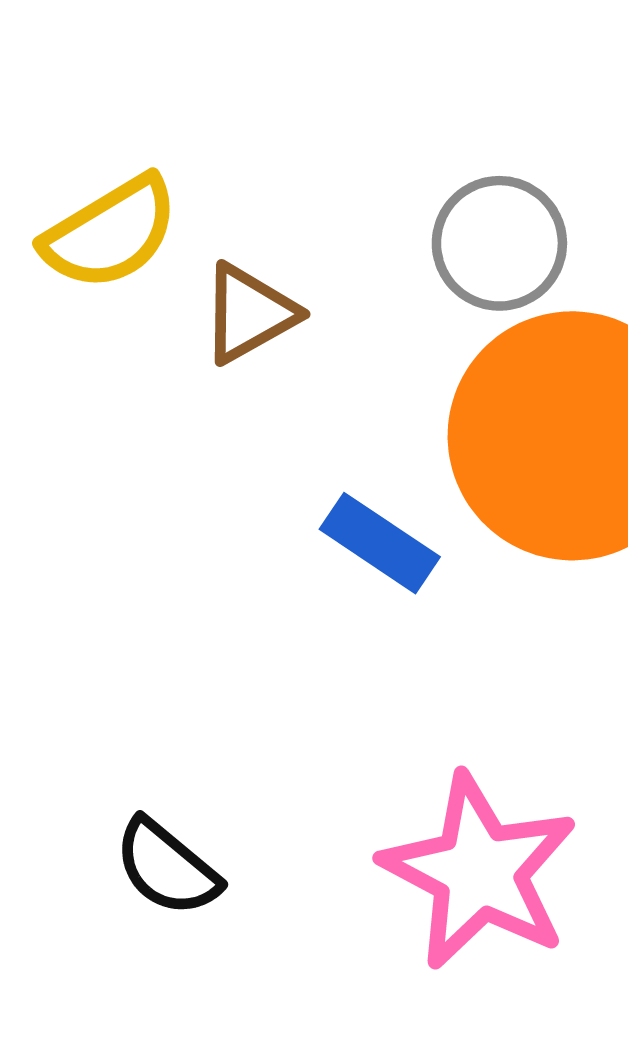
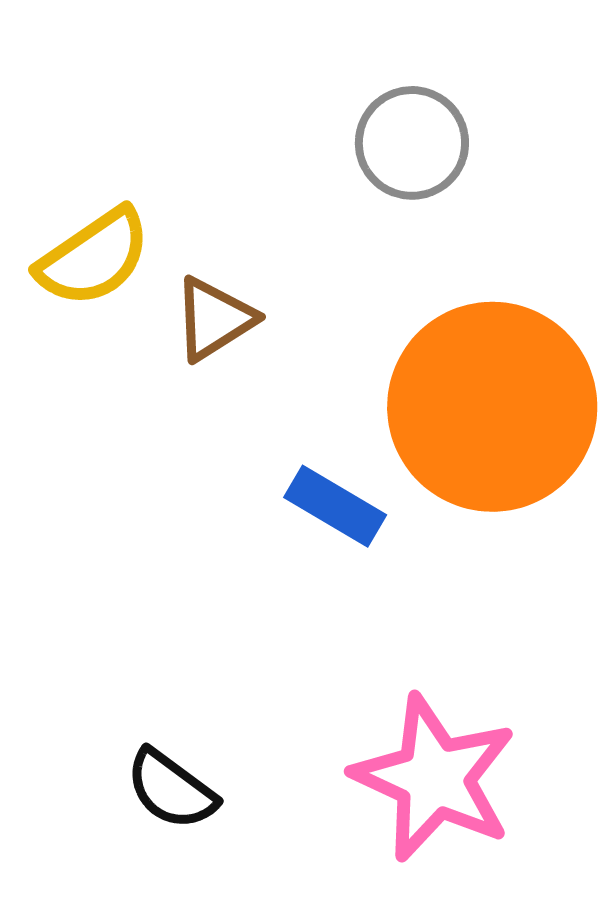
gray circle: (499, 243) -> (412, 143), moved

